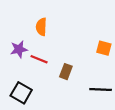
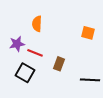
orange square: (104, 48) -> (88, 33), moved
black square: (21, 93) -> (25, 73), moved

